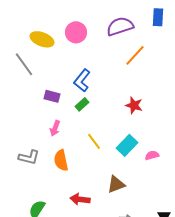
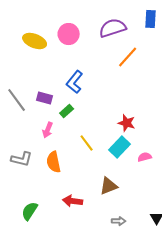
gray line: (24, 64) -> (17, 100), moved
green rectangle: (82, 104) -> (67, 111), moved
red star: (134, 105) -> (127, 123), moved

